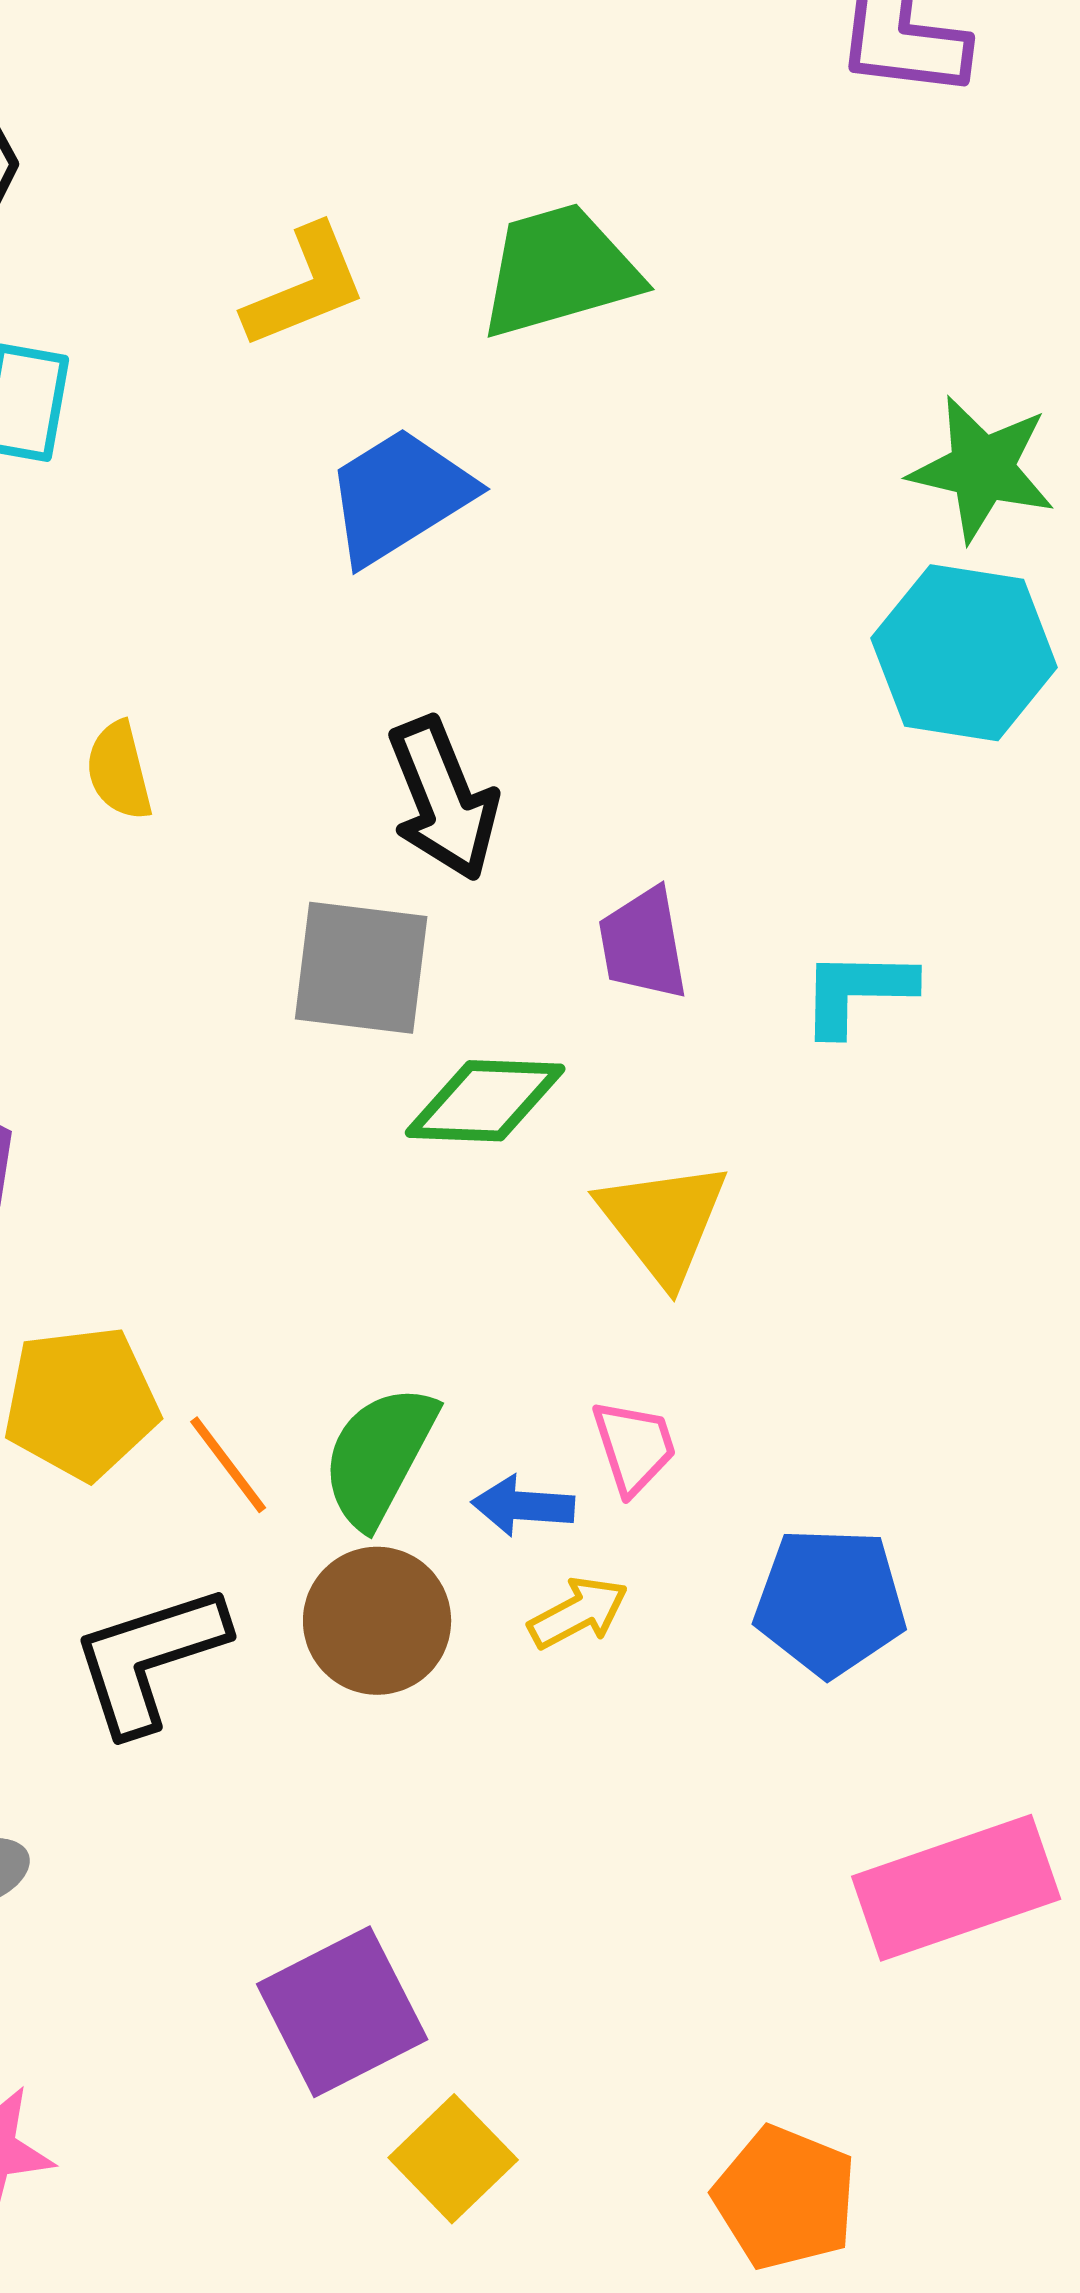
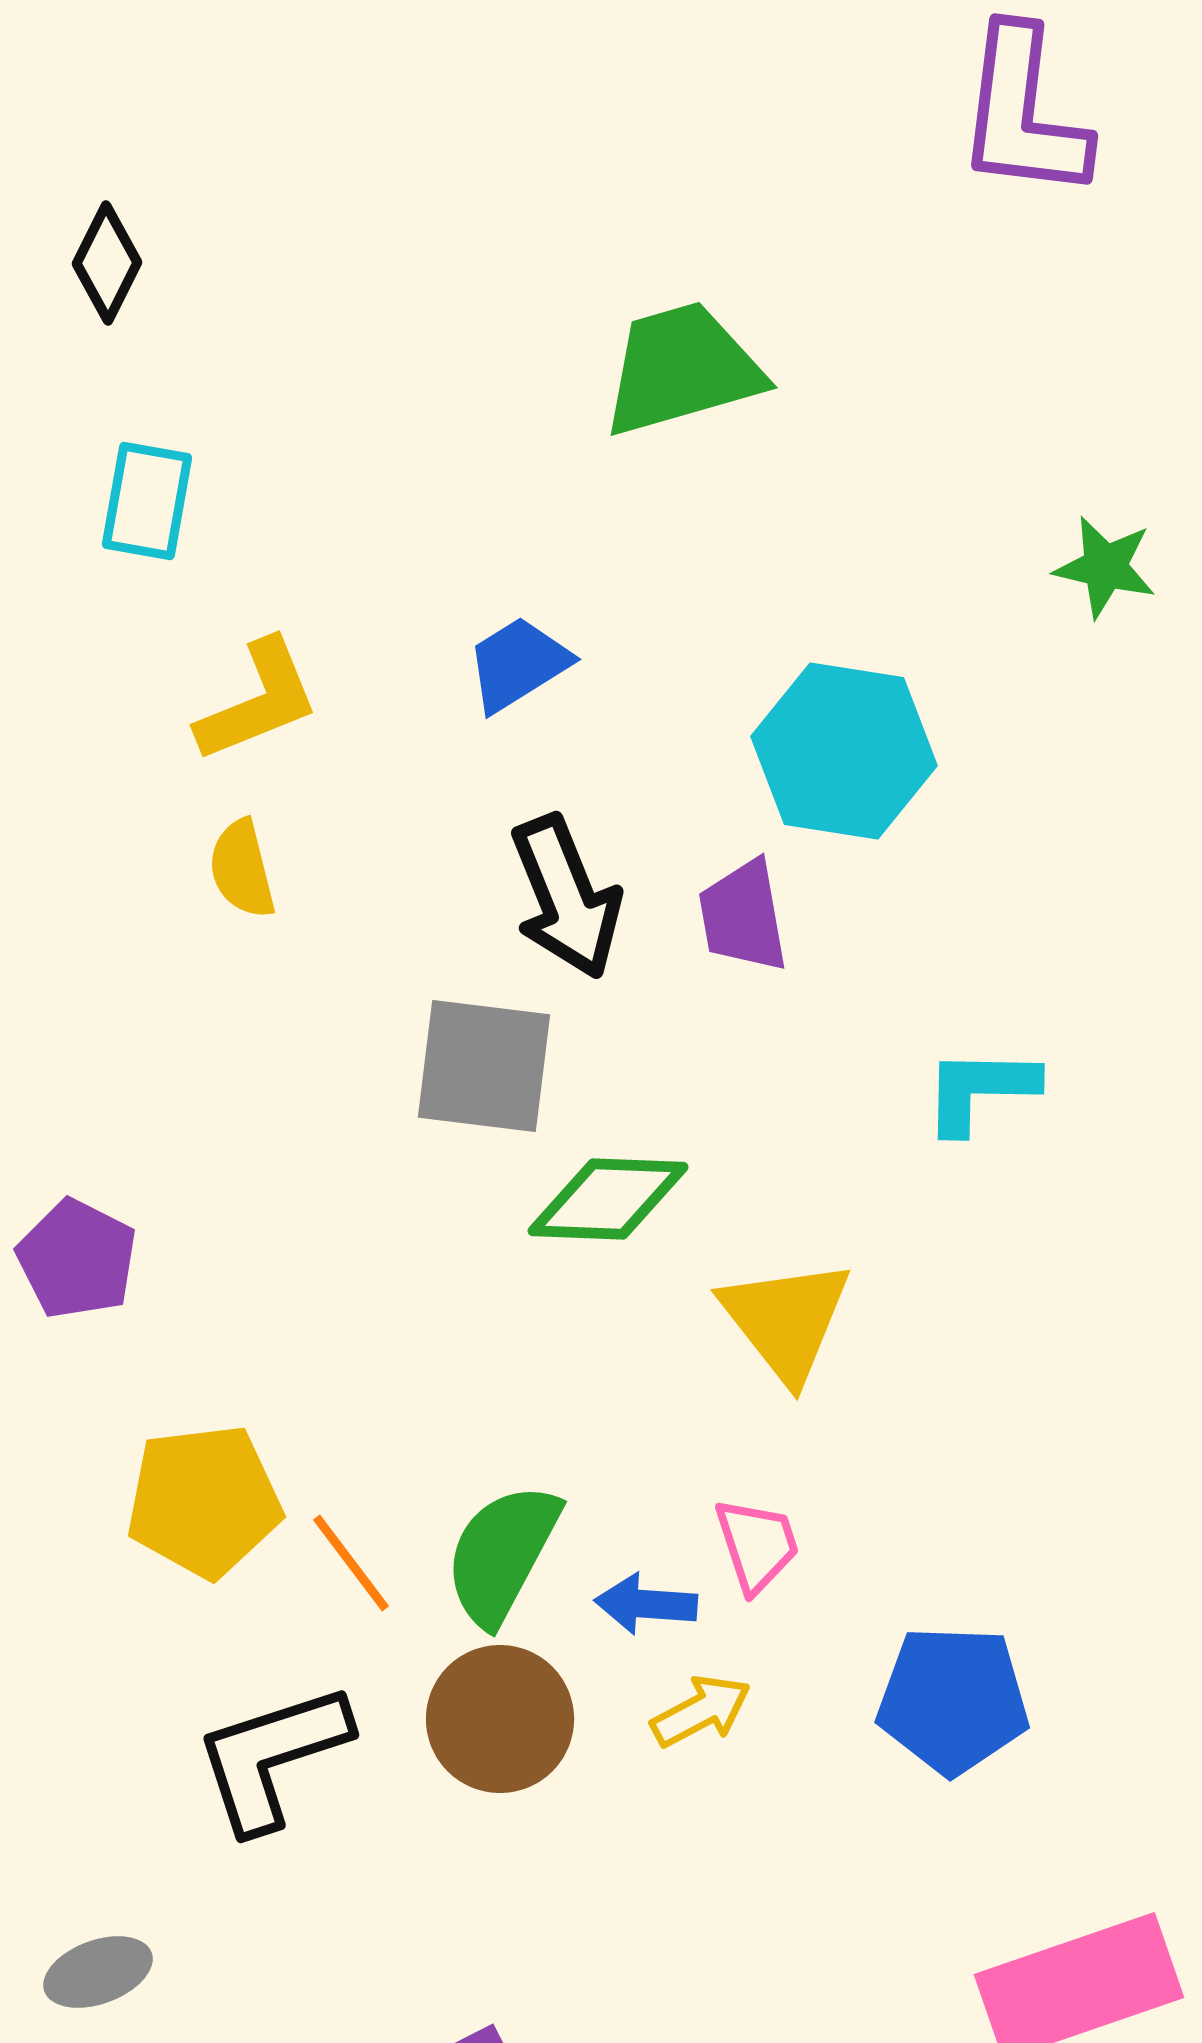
yellow L-shape: (305, 287) -> (258, 701), moved
green star: (982, 469) -> (1105, 567), size x0.7
blue trapezoid: (399, 496) -> (518, 664), moved, size x0.7
cyan hexagon: (964, 653) -> (844, 751), moved
purple trapezoid: (643, 944) -> (743, 916), moved

